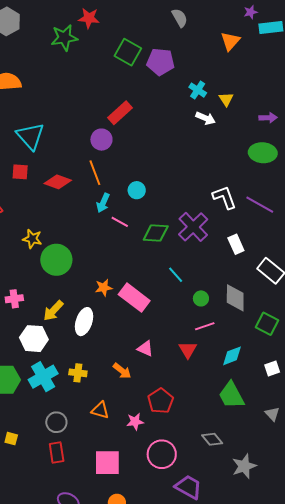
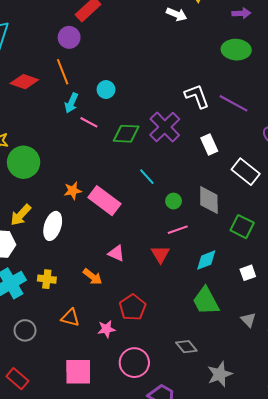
red rectangle: (57, 453) -> (17, 379), moved, turned -40

